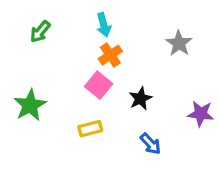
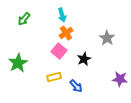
gray star: (179, 43) -> (107, 38), moved
purple star: (201, 114) -> (120, 79), moved
blue arrow: (150, 144) -> (76, 86), moved

